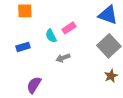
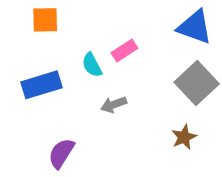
blue rectangle: (23, 47) -> (41, 85), size x1.5
brown star: (111, 76) -> (184, 137), moved

